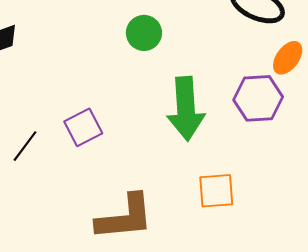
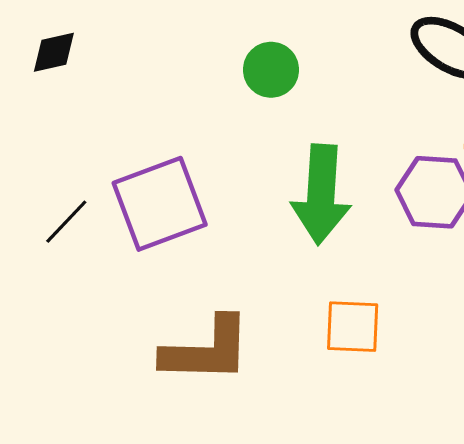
purple square: (83, 127) -> (160, 204), size x1.6

